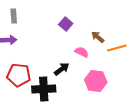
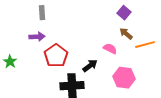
purple square: (66, 24) -> (124, 13), moved
red pentagon: (19, 75) -> (56, 56), moved, turned 30

